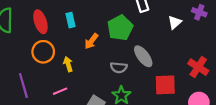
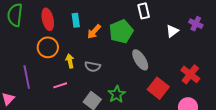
orange arrow: (91, 41) -> (94, 32), moved
gray semicircle: (119, 68) -> (93, 67), moved
red square: (165, 85) -> (158, 88), turned 35

